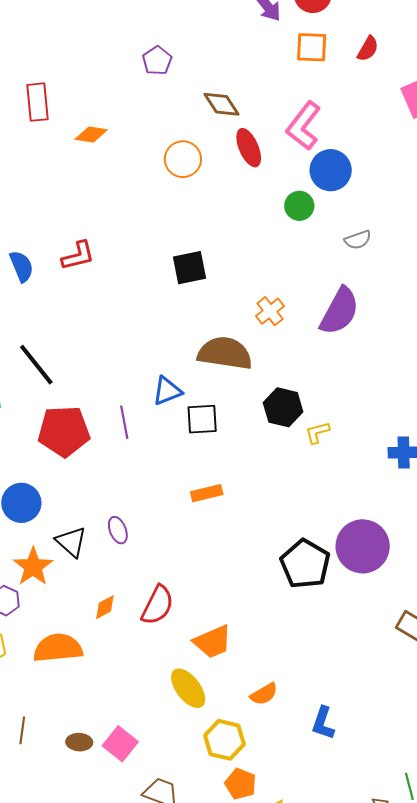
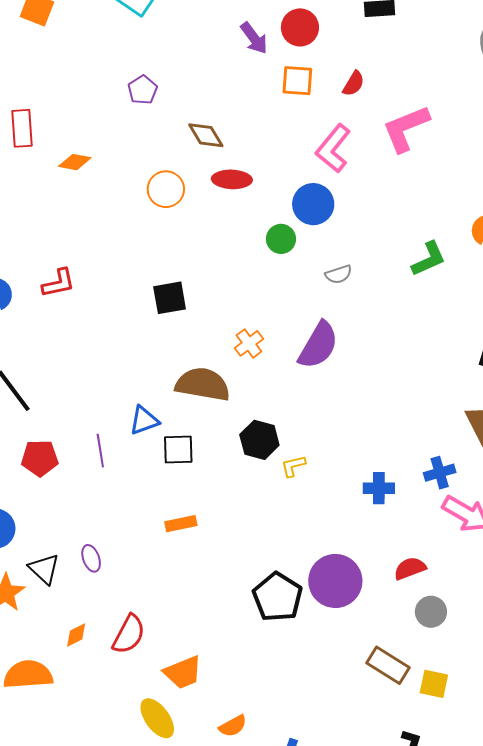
pink L-shape: (304, 126) -> (333, 148), moved
red ellipse: (249, 148) -> (232, 179), turned -66
red pentagon: (64, 431) -> (40, 458), size x0.7

